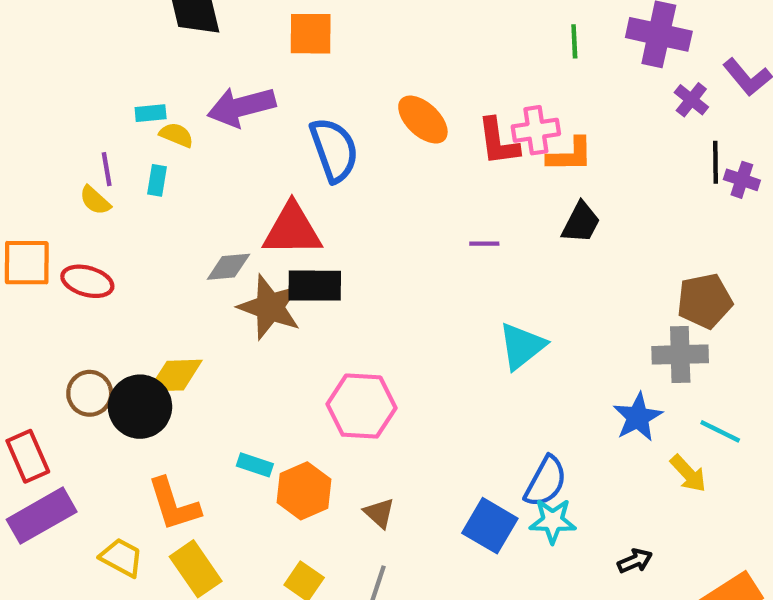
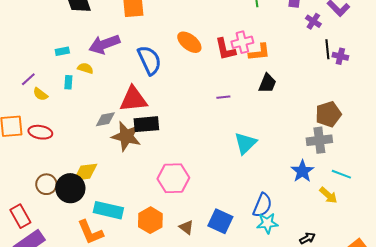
yellow semicircle: (176, 135) -> (85, 68), moved
purple line: (107, 169) -> (28, 79), moved, turned 63
cyan rectangle: (255, 465) -> (108, 210), moved, size x1.8
blue square: (490, 526) -> (220, 221), moved

